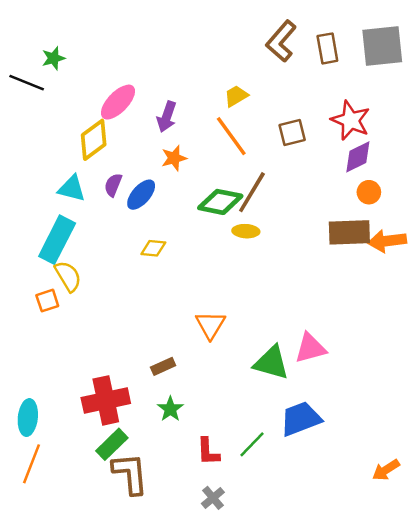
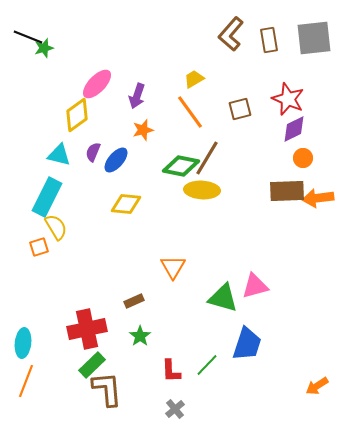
black line: (27, 83) -> (28, 37), moved
yellow ellipse: (246, 231) -> (202, 190), size x1.6
yellow diamond: (153, 248) -> (126, 204), size x1.4
blue trapezoid: (301, 419) -> (247, 344), turned 129

